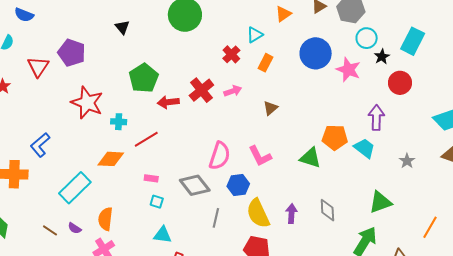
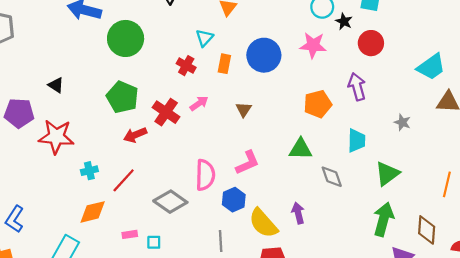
black triangle: (122, 27) -> (56, 85), moved
blue circle: (316, 53) -> (264, 55), moved
green pentagon: (144, 78) -> (122, 97), moved
red star: (87, 103) -> (56, 137), moved
orange pentagon: (335, 137) -> (318, 104), moved
cyan trapezoid: (364, 148) -> (357, 141), moved, turned 70
pink L-shape: (260, 156) -> (247, 163), turned -70
pink rectangle: (151, 178) -> (130, 234), moved
gray diamond: (195, 185) -> (170, 202), moved
gray diamond: (327, 210) -> (332, 177), moved

